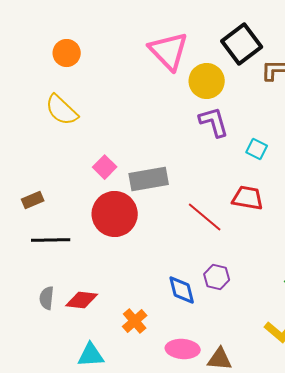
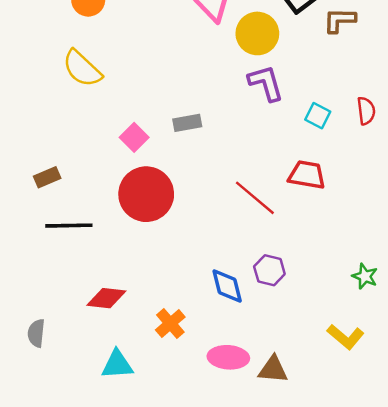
gray rectangle: (149, 179) -> (187, 123), moved, size x0.6
gray semicircle: (47, 298) -> (36, 333), moved

